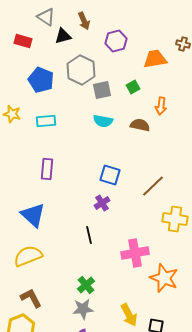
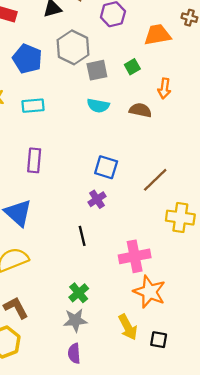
orange star: (164, 278) -> (149, 292), moved

